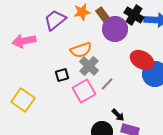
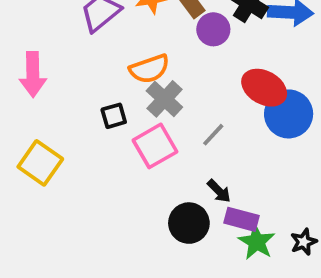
purple circle: (115, 29) -> (213, 29), size x0.7
pink arrow: (24, 41) -> (33, 74), moved, turned -80
gray line: (107, 84) -> (213, 135), moved

